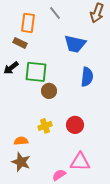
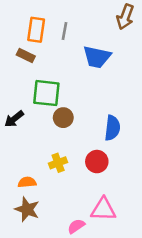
gray line: (55, 13) -> (65, 31), moved, turned 48
black arrow: (11, 68) -> (14, 119), moved
blue semicircle: (87, 77) -> (112, 128), moved

